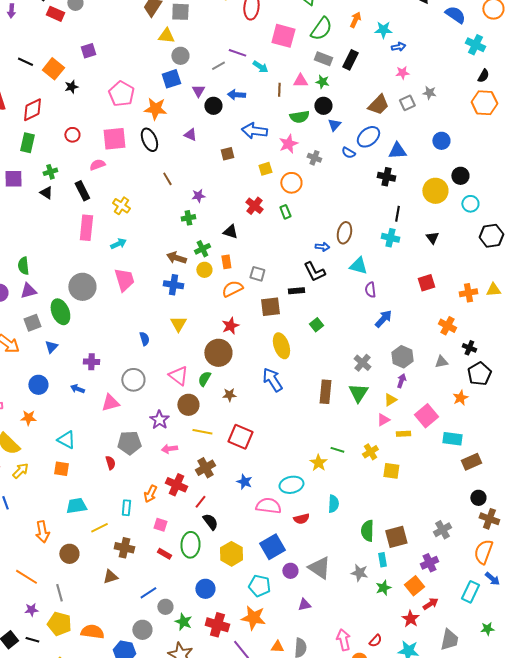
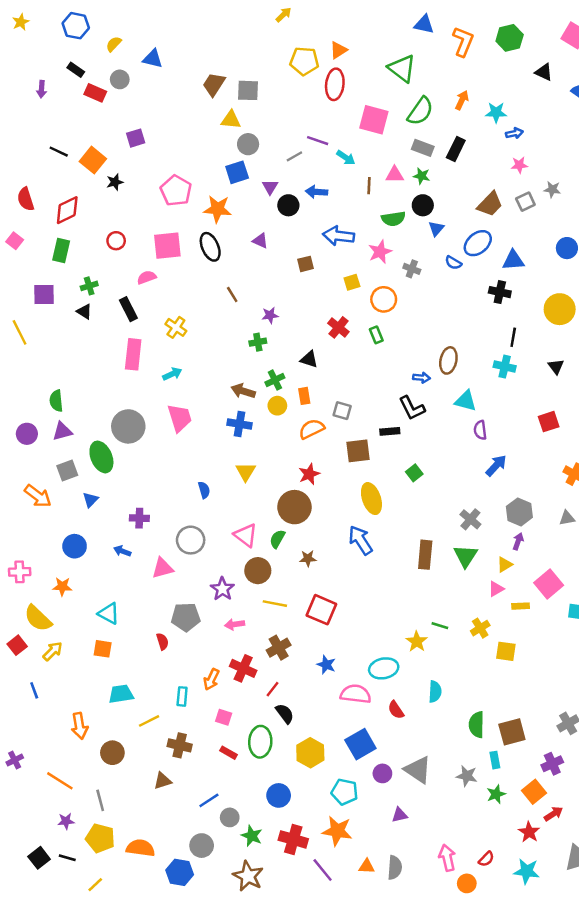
red semicircle: (301, 519) -> (396, 710), turned 70

